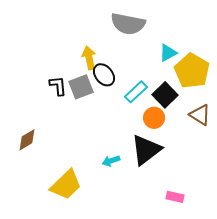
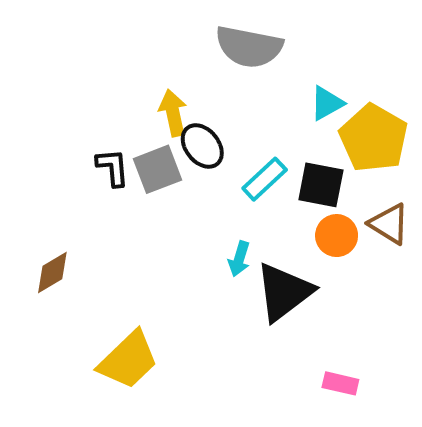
black square: (165, 95) -> (321, 185), turned -35
orange circle: (154, 118) -> (337, 236), moved
cyan arrow: (111, 161) -> (239, 259), moved, turned -54

